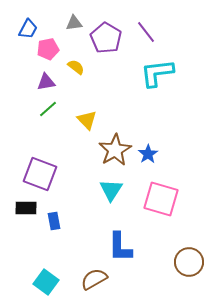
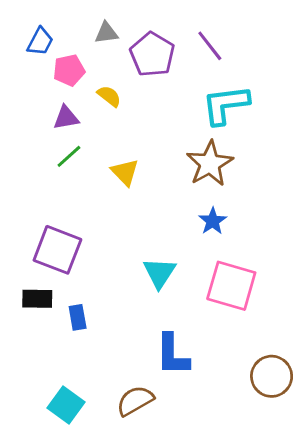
brown star: (115, 150) -> (210, 164), moved

